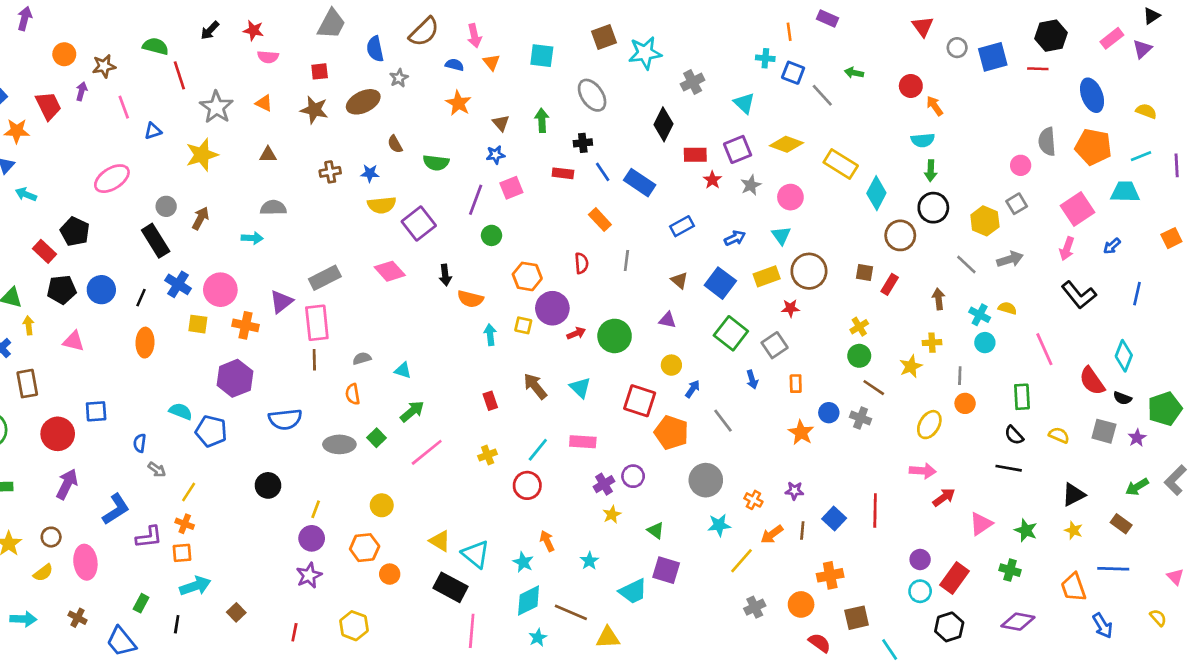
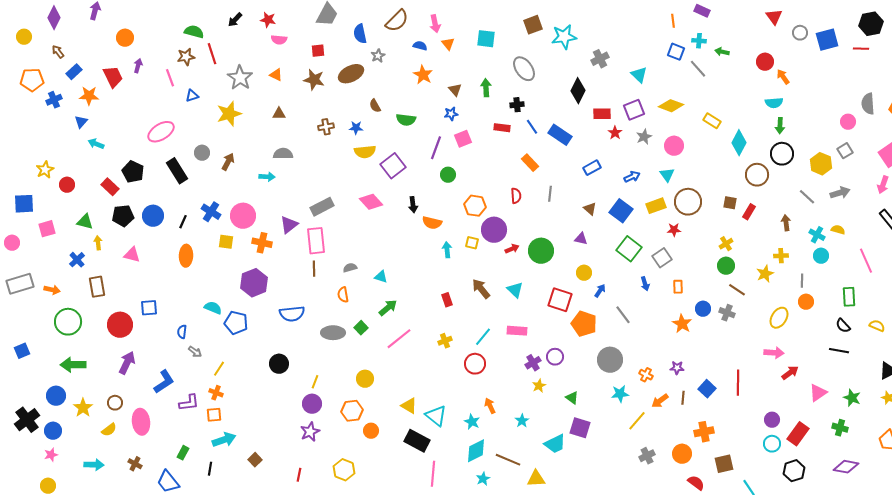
cyan cross: (765, 58) -> (699, 41), moved
brown star: (104, 66) -> (186, 57), moved
yellow rectangle: (841, 164) -> (712, 121), size x0.7
black rectangle: (156, 241) -> (177, 171), moved

